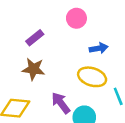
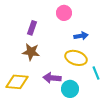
purple rectangle: (35, 38) -> (32, 28), turned -32
purple arrow: (61, 103) -> (52, 78), turned -48

